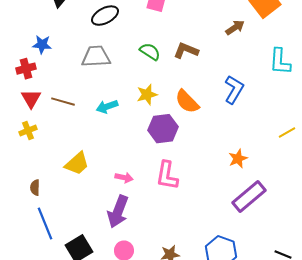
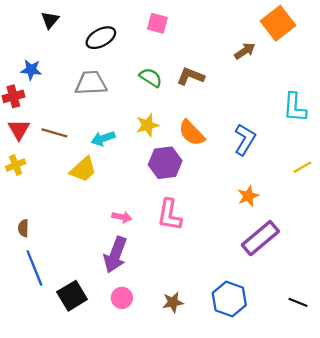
cyan L-shape: (280, 62) -> (295, 107), moved
blue L-shape: (234, 90) -> (245, 140), moved
yellow trapezoid: (77, 164) -> (83, 169), moved

